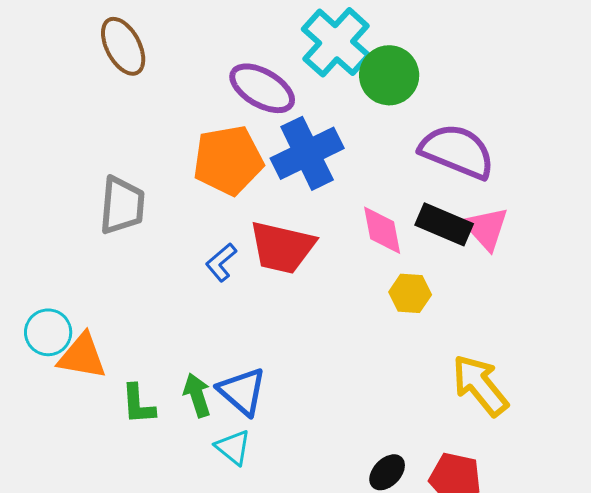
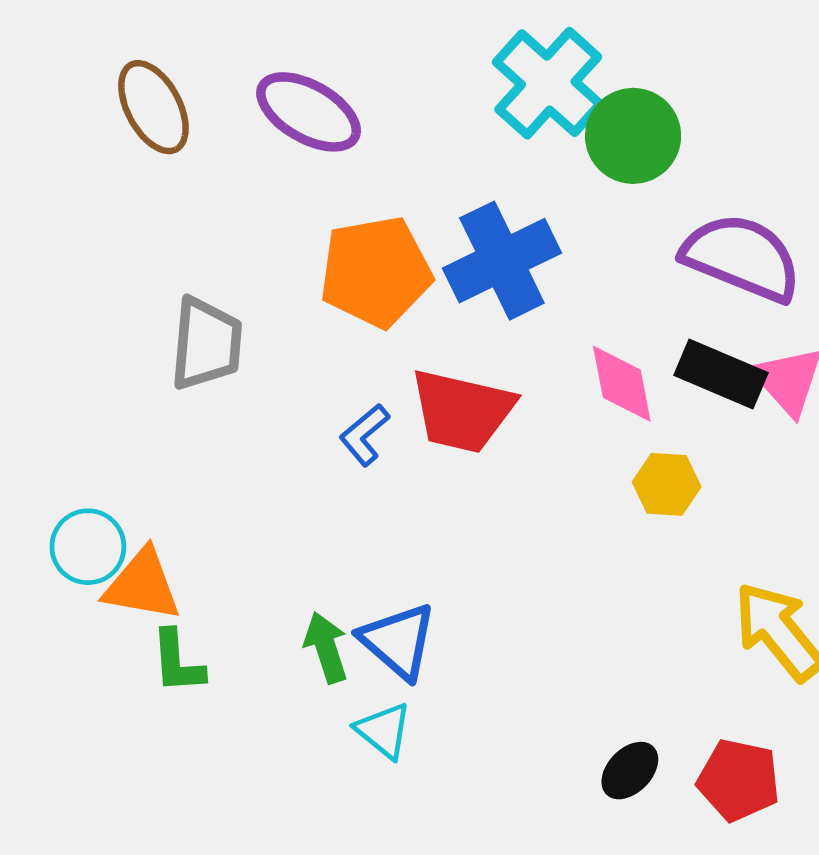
brown ellipse: (123, 46) -> (153, 107), moved
purple ellipse: (262, 88) -> (309, 112), moved
green L-shape: (138, 404) -> (177, 662), moved

